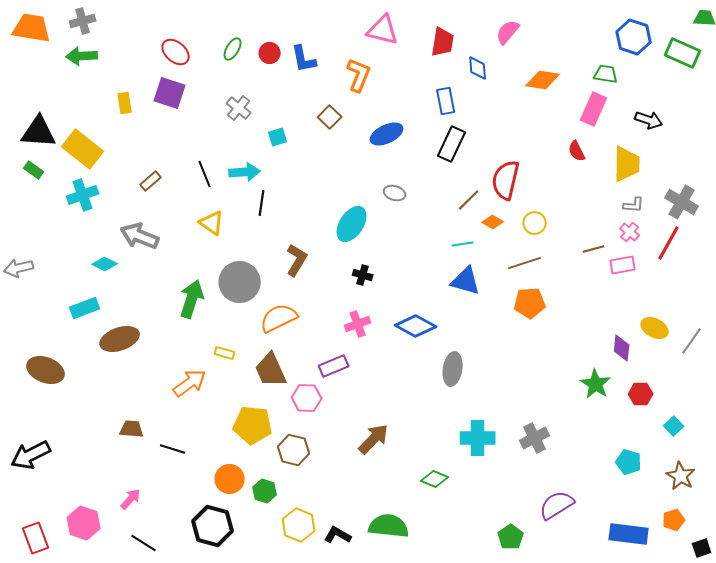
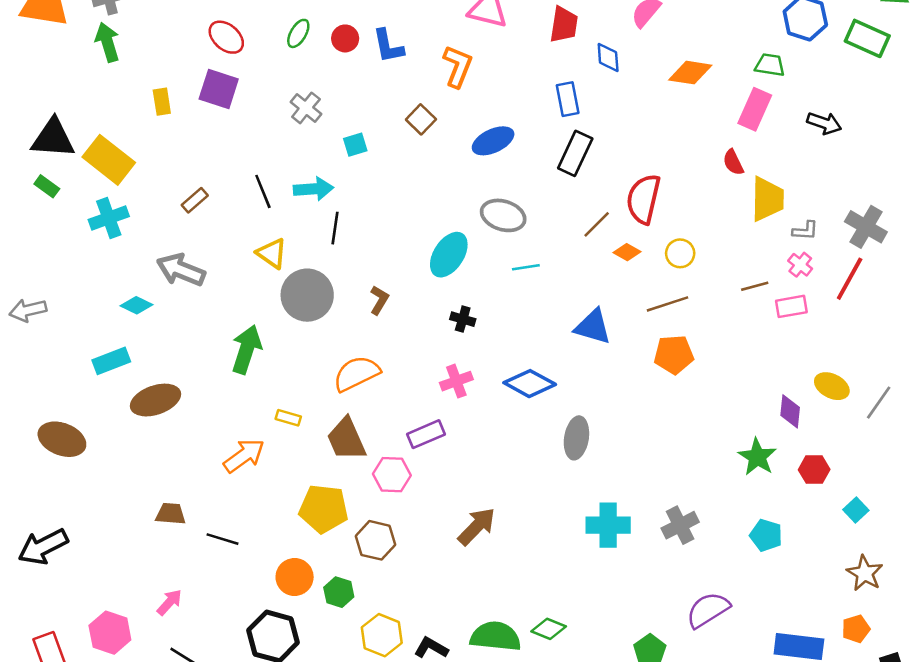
green arrow: (82, 56) -> (107, 42), turned 76
yellow trapezoid: (627, 164) -> (767, 199), moved
gray ellipse: (395, 193) -> (503, 215), size x1.6
cyan line: (463, 244) -> (526, 267), moved
brown L-shape: (297, 260) -> (379, 300), size x0.7
gray circle: (240, 282) -> (307, 295), moved
cyan pentagon: (629, 462) -> (766, 535), moved
green diamond: (435, 479) -> (549, 629), moved

